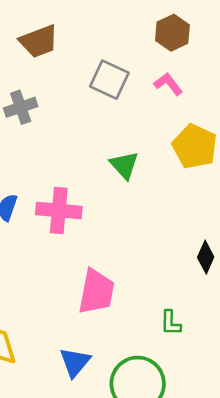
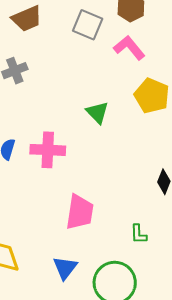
gray square: (109, 80) -> (88, 25), moved
pink L-shape: (168, 84) -> (129, 48), size x1.4

